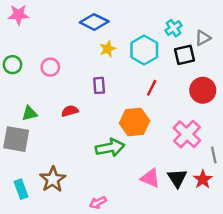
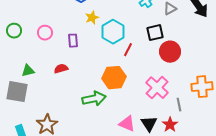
cyan hexagon: (144, 50) -> (113, 32), moved
black square: (184, 55) -> (155, 33), moved
purple rectangle: (99, 85) -> (73, 41), moved

